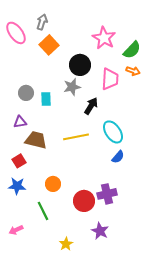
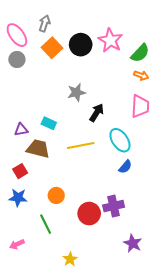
black circle: (80, 65) -> (81, 45), moved
pink trapezoid: (110, 79) -> (140, 106), moved
gray circle: (26, 93) -> (17, 59), moved
cyan rectangle: (46, 99) -> (49, 123), moved, turned -64
purple star: (100, 231) -> (133, 243), moved

